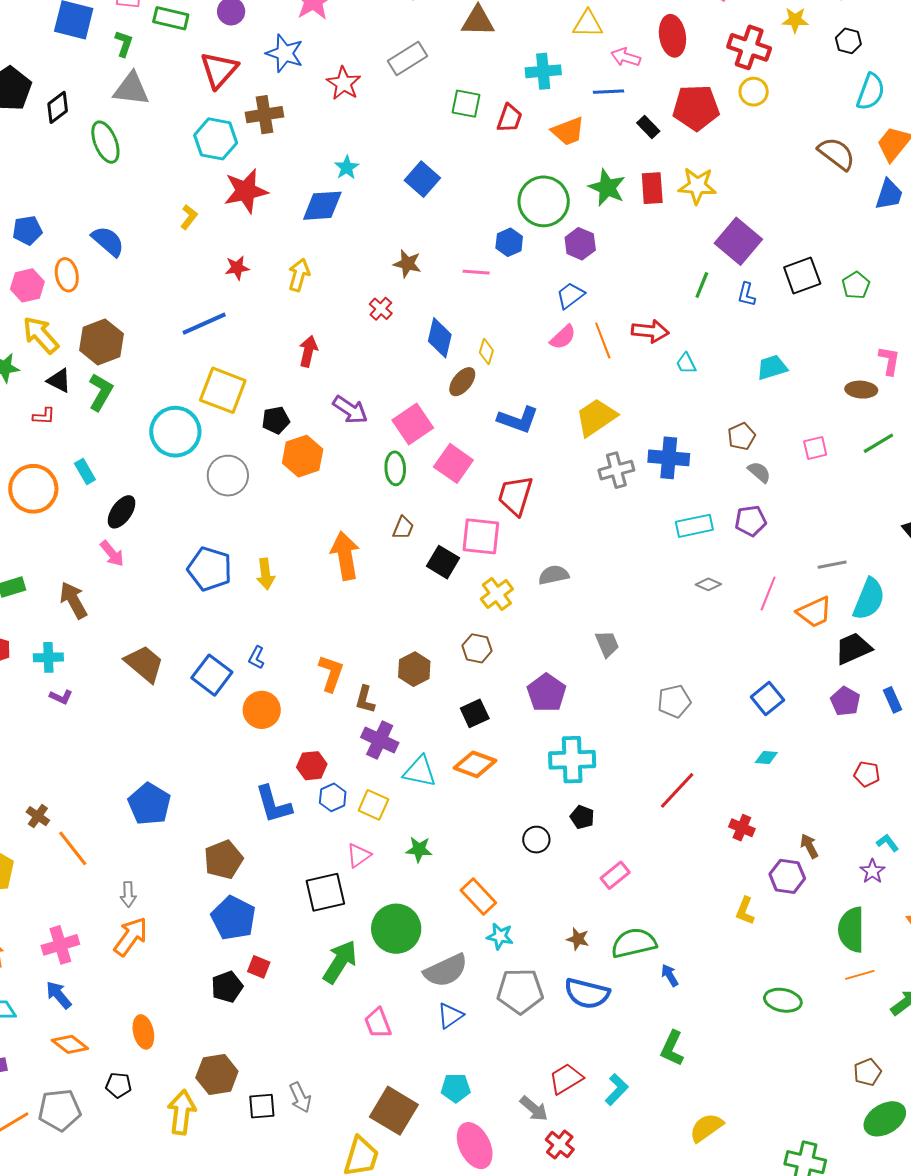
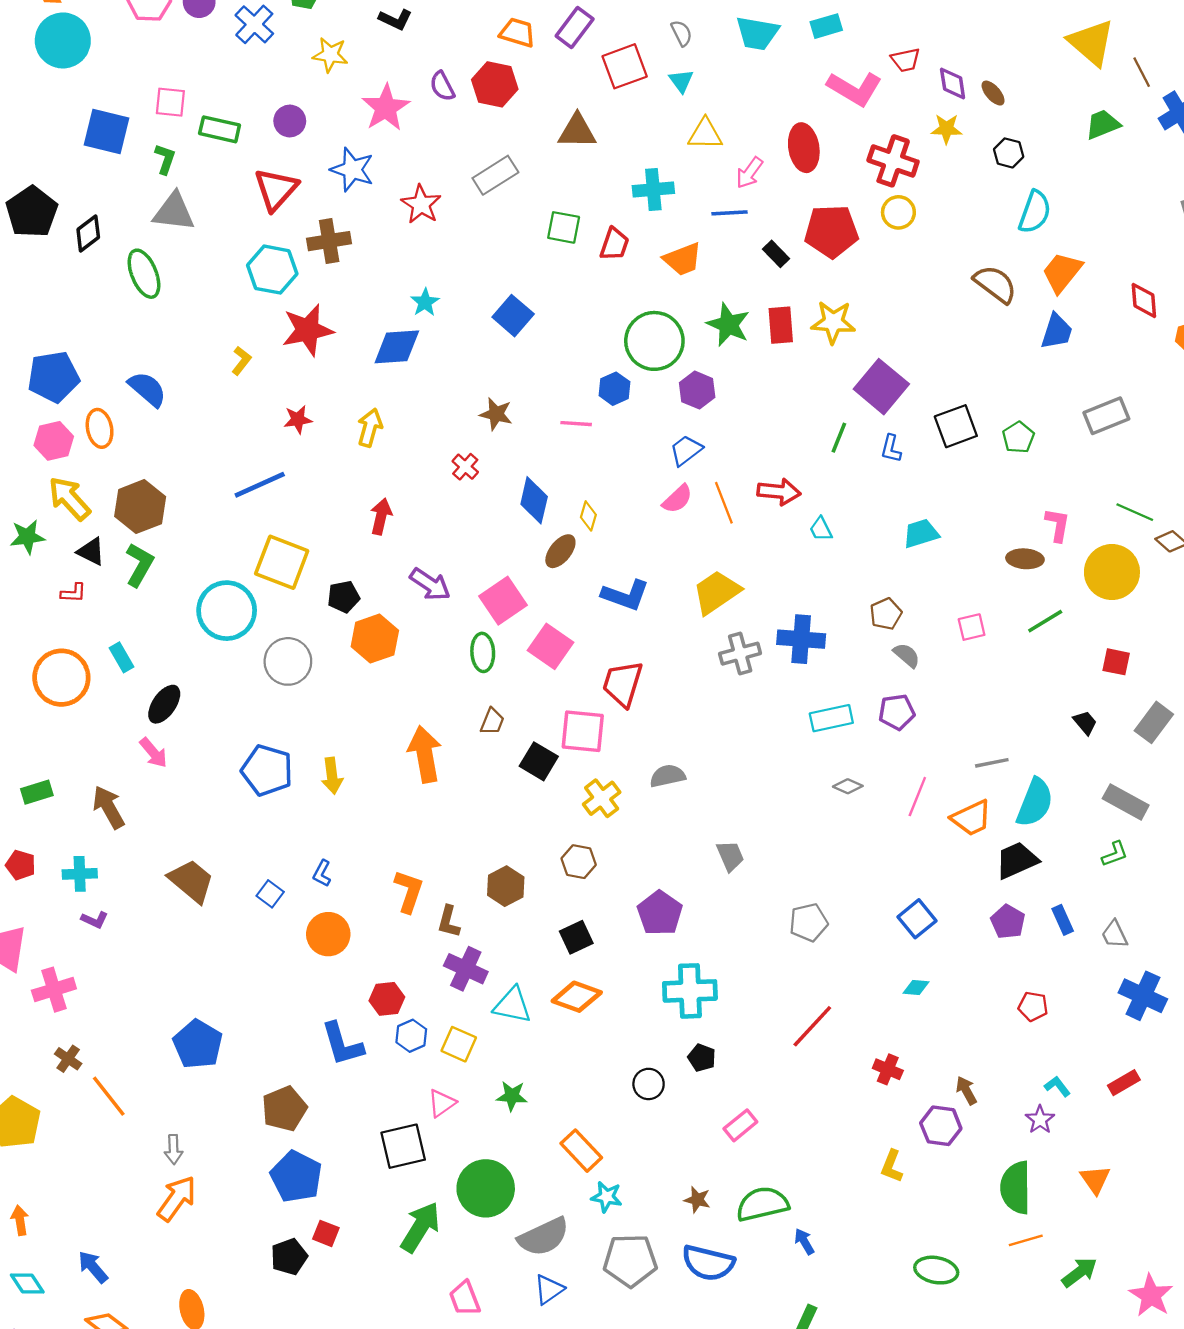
pink arrow: (626, 57) -> (749, 173), turned -72
blue pentagon: (27, 230) -> (53, 377), size x1.5
blue square: (212, 675) -> (270, 894), size x0.6
pink cross: (60, 945) -> (54, 990), moved

